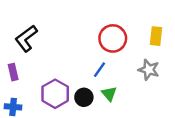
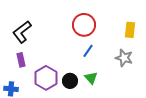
red circle: (113, 38) -> (84, 25), moved
blue line: (100, 70) -> (88, 51), moved
purple rectangle: (13, 72) -> (21, 60), moved

